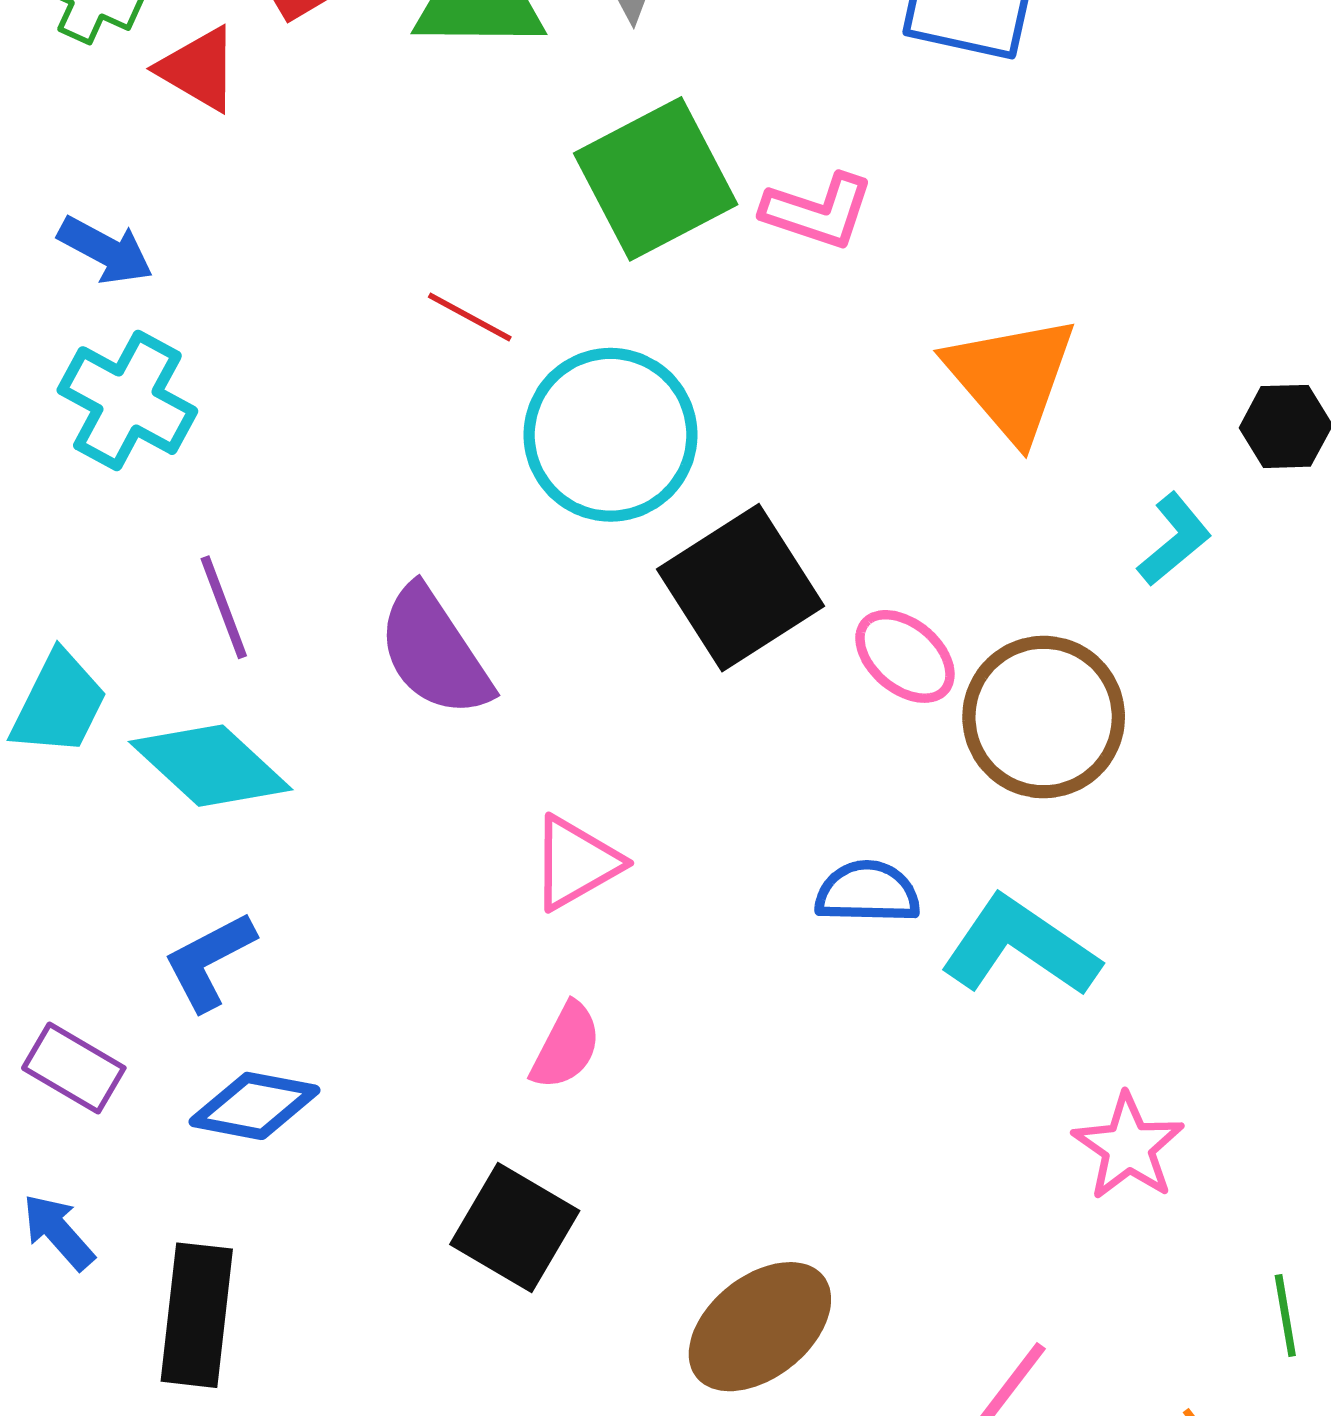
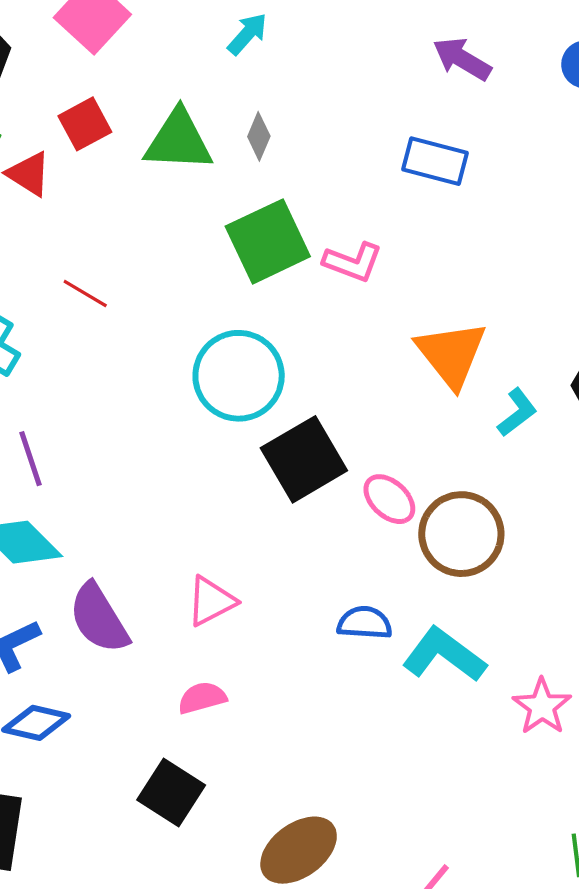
red line: (470, 317) -> (85, 293), moved
cyan L-shape: (1174, 539) -> (517, 412), moved
purple semicircle: (434, 652) -> (99, 618), moved
pink semicircle: (566, 1046) -> (202, 698), turned -135
pink star: (1128, 1147) -> (542, 706), moved

